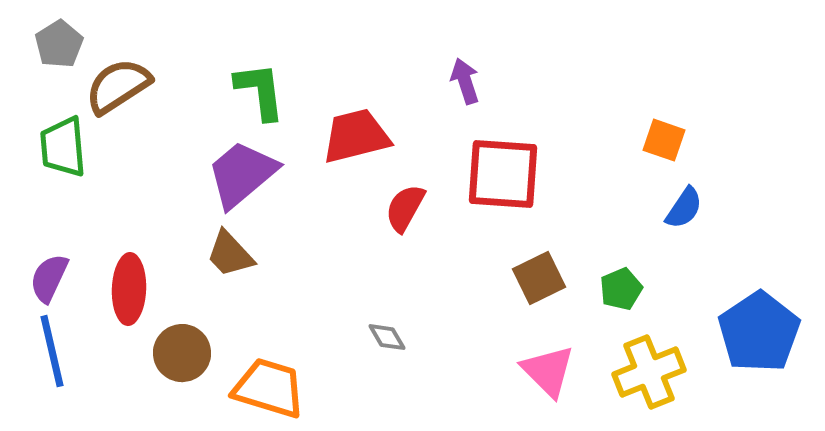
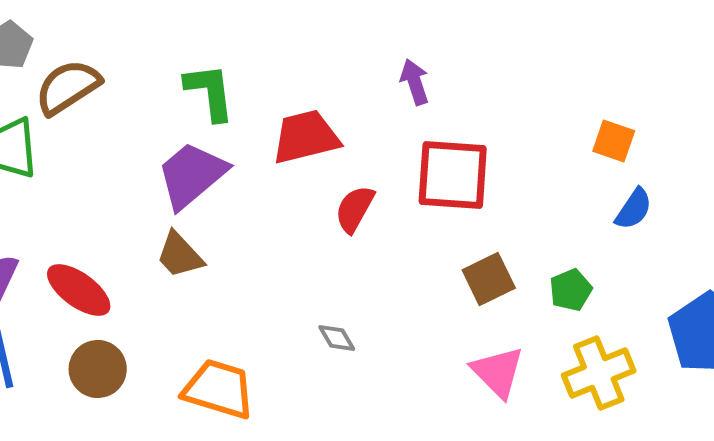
red ellipse: (129, 289) -> (79, 290), turned -56
brown circle: (182, 353) -> (98, 369), moved

